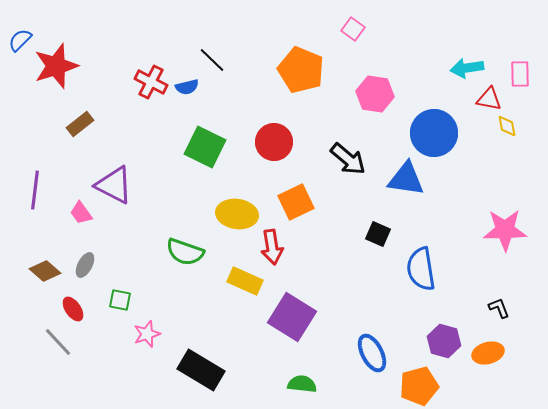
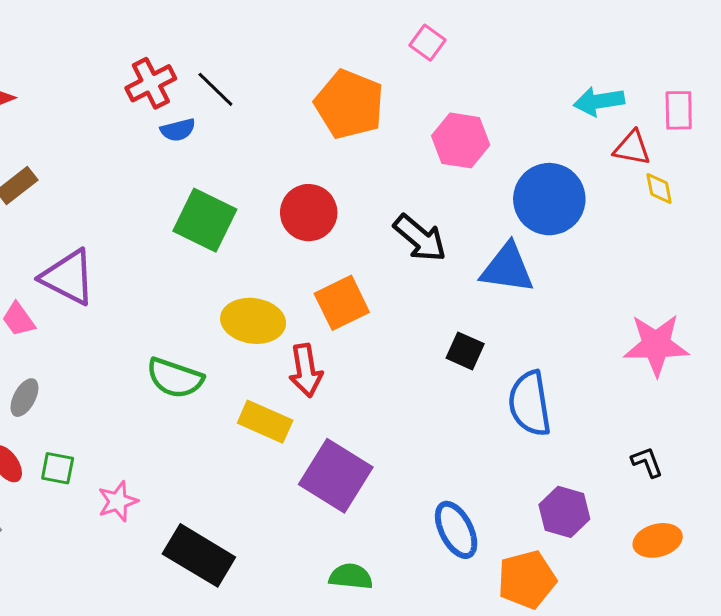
red cross: (151, 82) -> (151, 83), moved, turned 36
green square: (120, 300) -> (58, 468), moved
orange ellipse: (488, 353) -> (658, 540), moved

